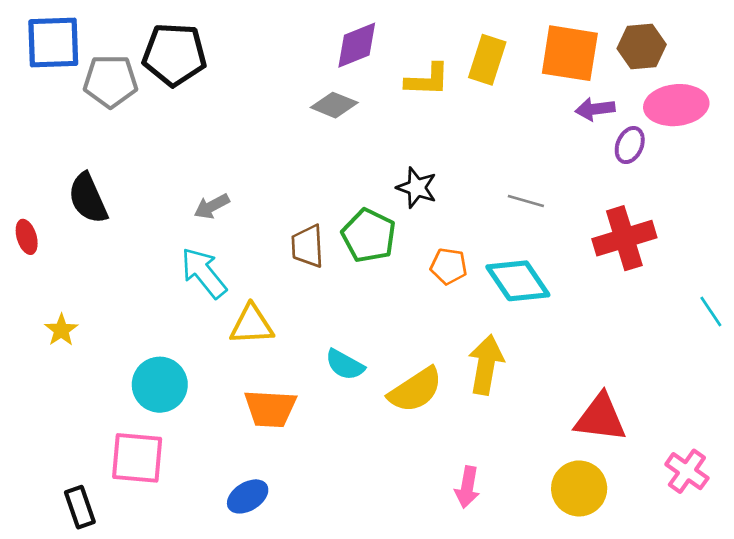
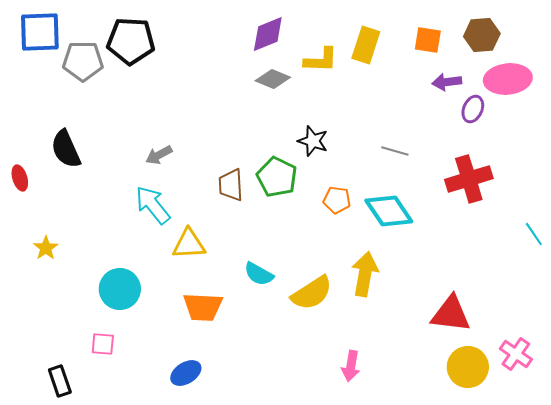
orange square: (570, 53) -> (428, 40), size x0.6
gray diamond: (334, 105) -> (273, 79), moved
pink square: (137, 458) -> (103, 344), size x0.6
yellow circle: (579, 488) -> (468, 367), moved

